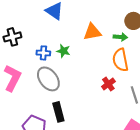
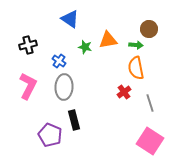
green star: (63, 51) -> (85, 47), moved
blue cross: (43, 53) -> (59, 61), turned 32
gray ellipse: (48, 79) -> (64, 87), turned 40

